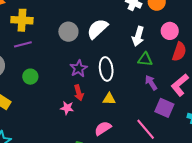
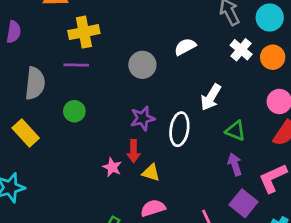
yellow cross: (22, 20) -> (84, 32), turned -30
white semicircle: (97, 29) -> (185, 47), moved, size x0.7
white arrow: (138, 36) -> (211, 97), moved
yellow triangle: (109, 99) -> (151, 173), moved

